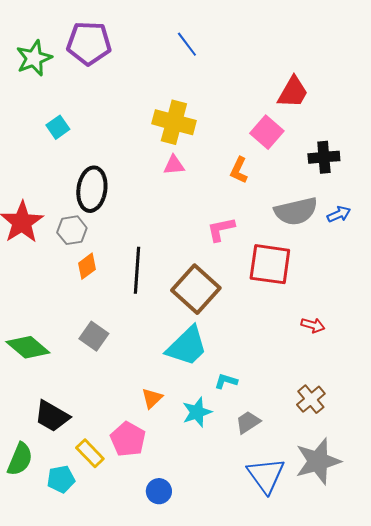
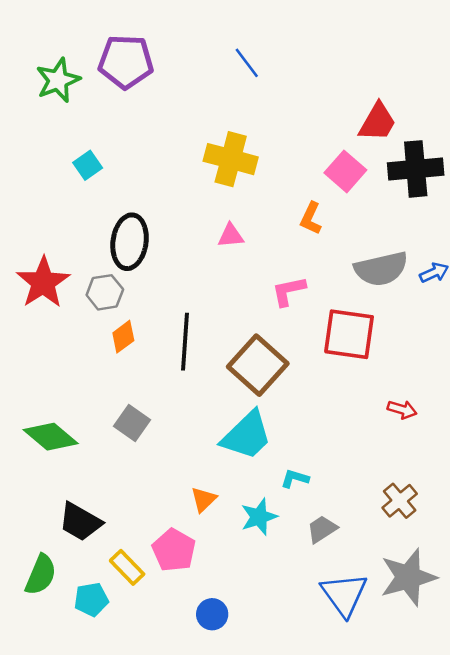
black cross: (324, 157) -> (416, 169), moved, size x1.4
pink triangle: (174, 165) -> (231, 236), moved

